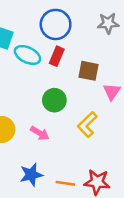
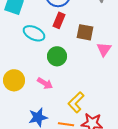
cyan ellipse: (27, 55) -> (34, 33), moved
yellow L-shape: (87, 125) -> (76, 102), moved

